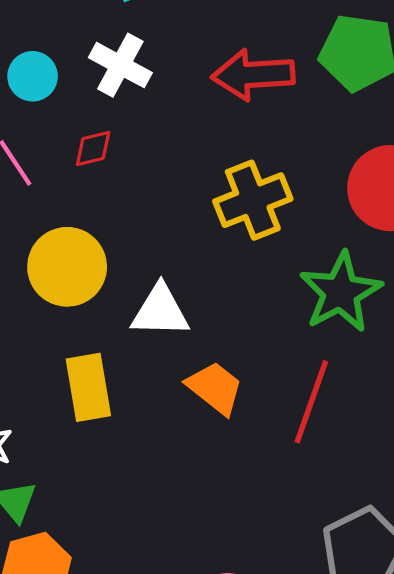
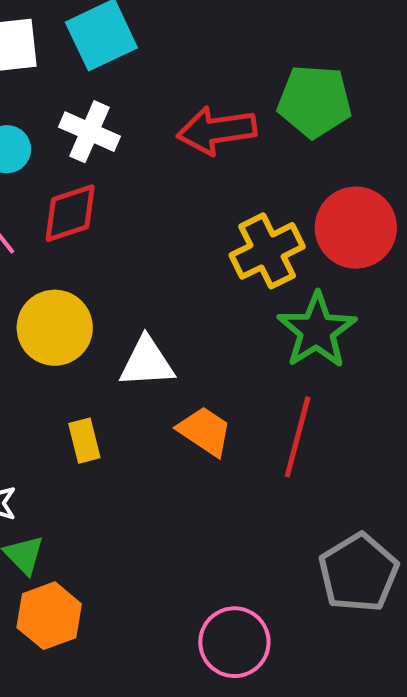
red diamond: (93, 148) -> (70, 213), size x1.6
yellow cross: (253, 200) -> (267, 251), moved
yellow rectangle: (88, 387) -> (84, 441), size x0.7

